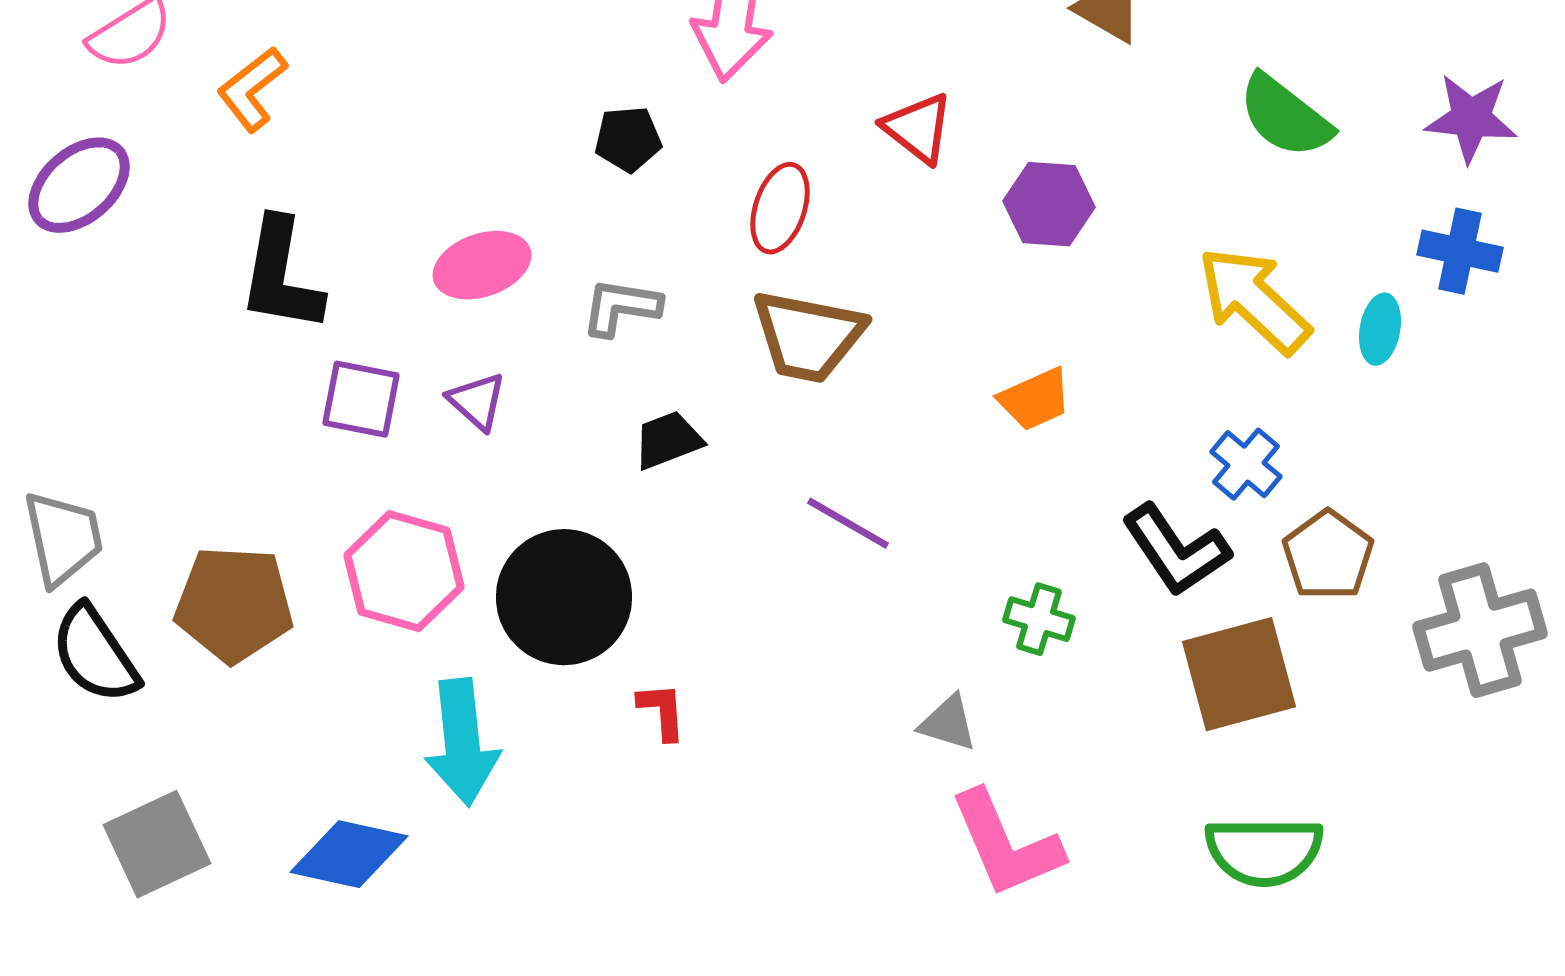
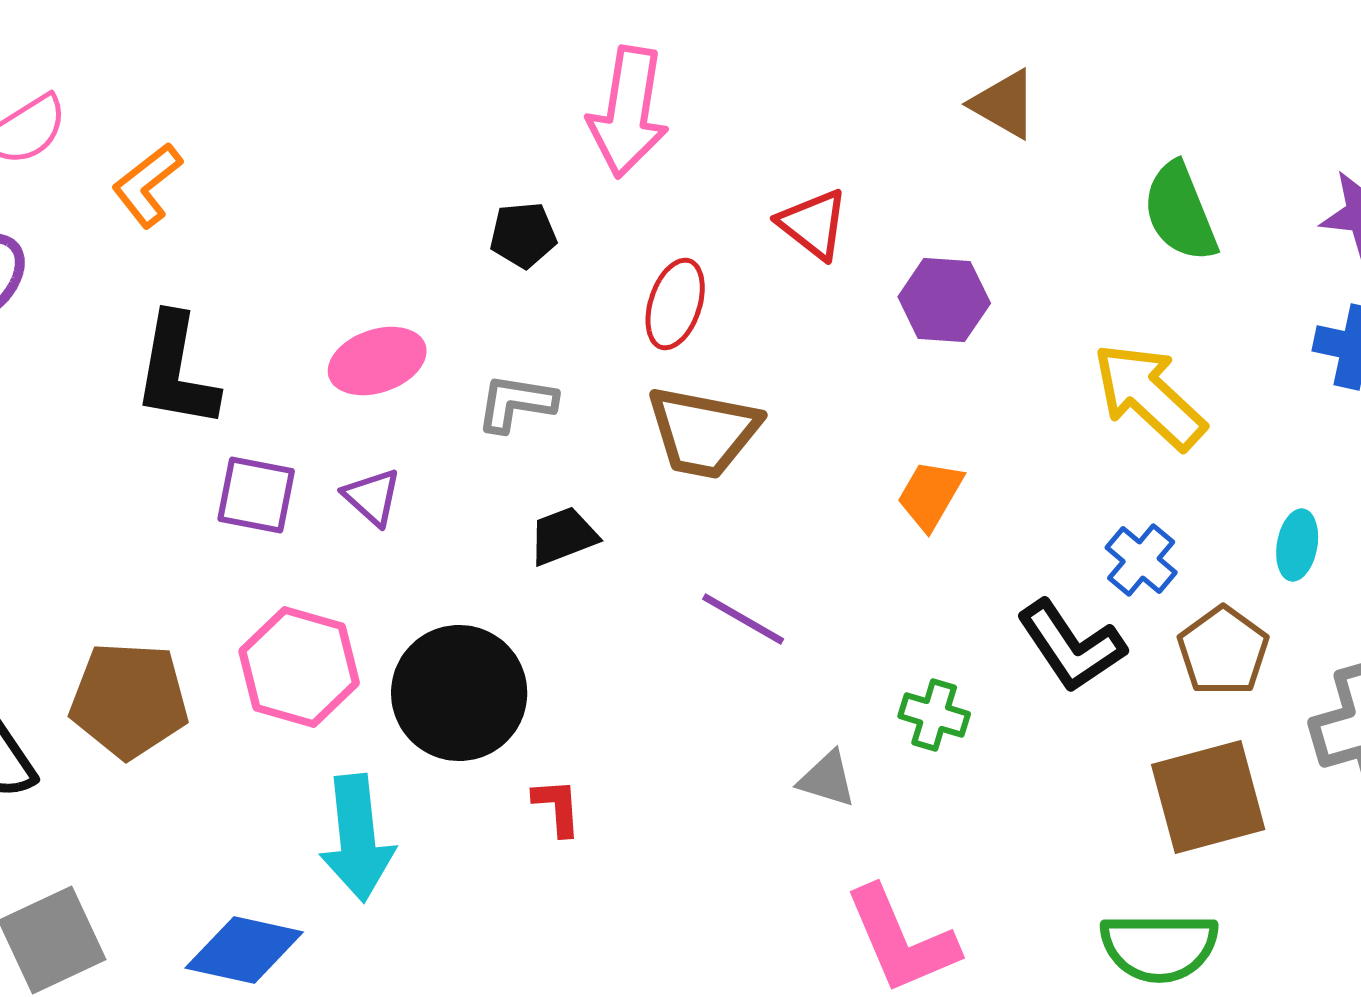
green semicircle: (1285, 116) -> (1180, 212), turned 30
cyan ellipse: (1380, 329) -> (1297, 545), moved
orange trapezoid: (1035, 399) -> (930, 495), turned 144
brown square: (1239, 674) -> (1208, 797), moved
gray triangle: (948, 723) -> (827, 779), moved

